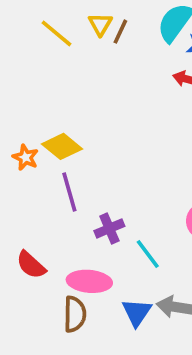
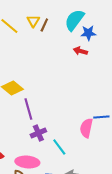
purple line: (69, 192) -> (28, 109), moved

